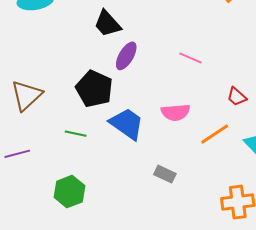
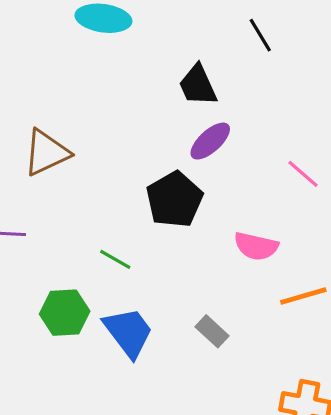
black pentagon: (94, 89) -> (174, 199), moved
blue trapezoid: (127, 124) -> (128, 332), moved
green line: (76, 134) -> (115, 259), moved

